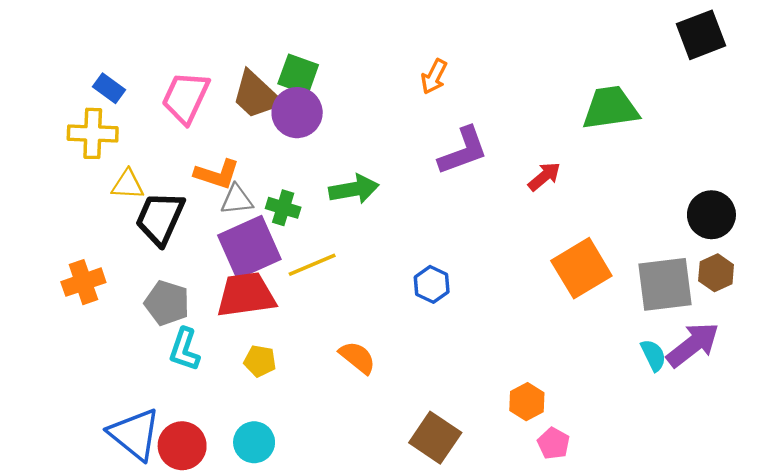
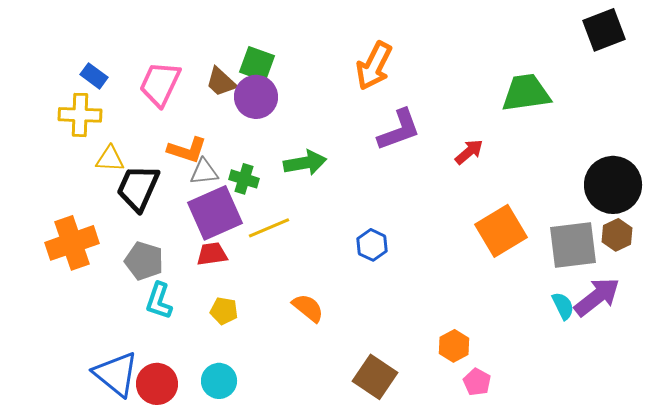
orange arrow: (434, 77) -> (374, 66), size x1.6
brown trapezoid: (256, 95) -> (221, 82), size x0.7
black circle: (711, 215) -> (613, 185), size x1.4
orange cross: (83, 282) -> (72, 243), size x1.4
red trapezoid: (246, 295) -> (212, 254), size x0.6

